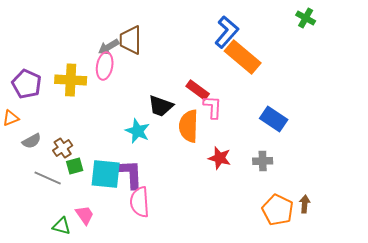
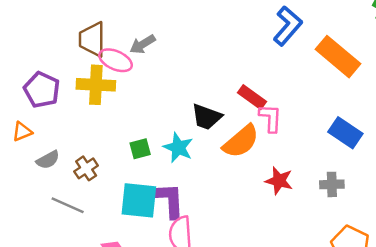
brown trapezoid: (131, 40) -> (92, 39), moved
orange rectangle: (243, 57) -> (338, 57), moved
pink ellipse: (105, 66) -> (116, 60), moved, turned -76
orange semicircle: (189, 126) -> (241, 141), turned -132
green square: (75, 166) -> (140, 149), moved

